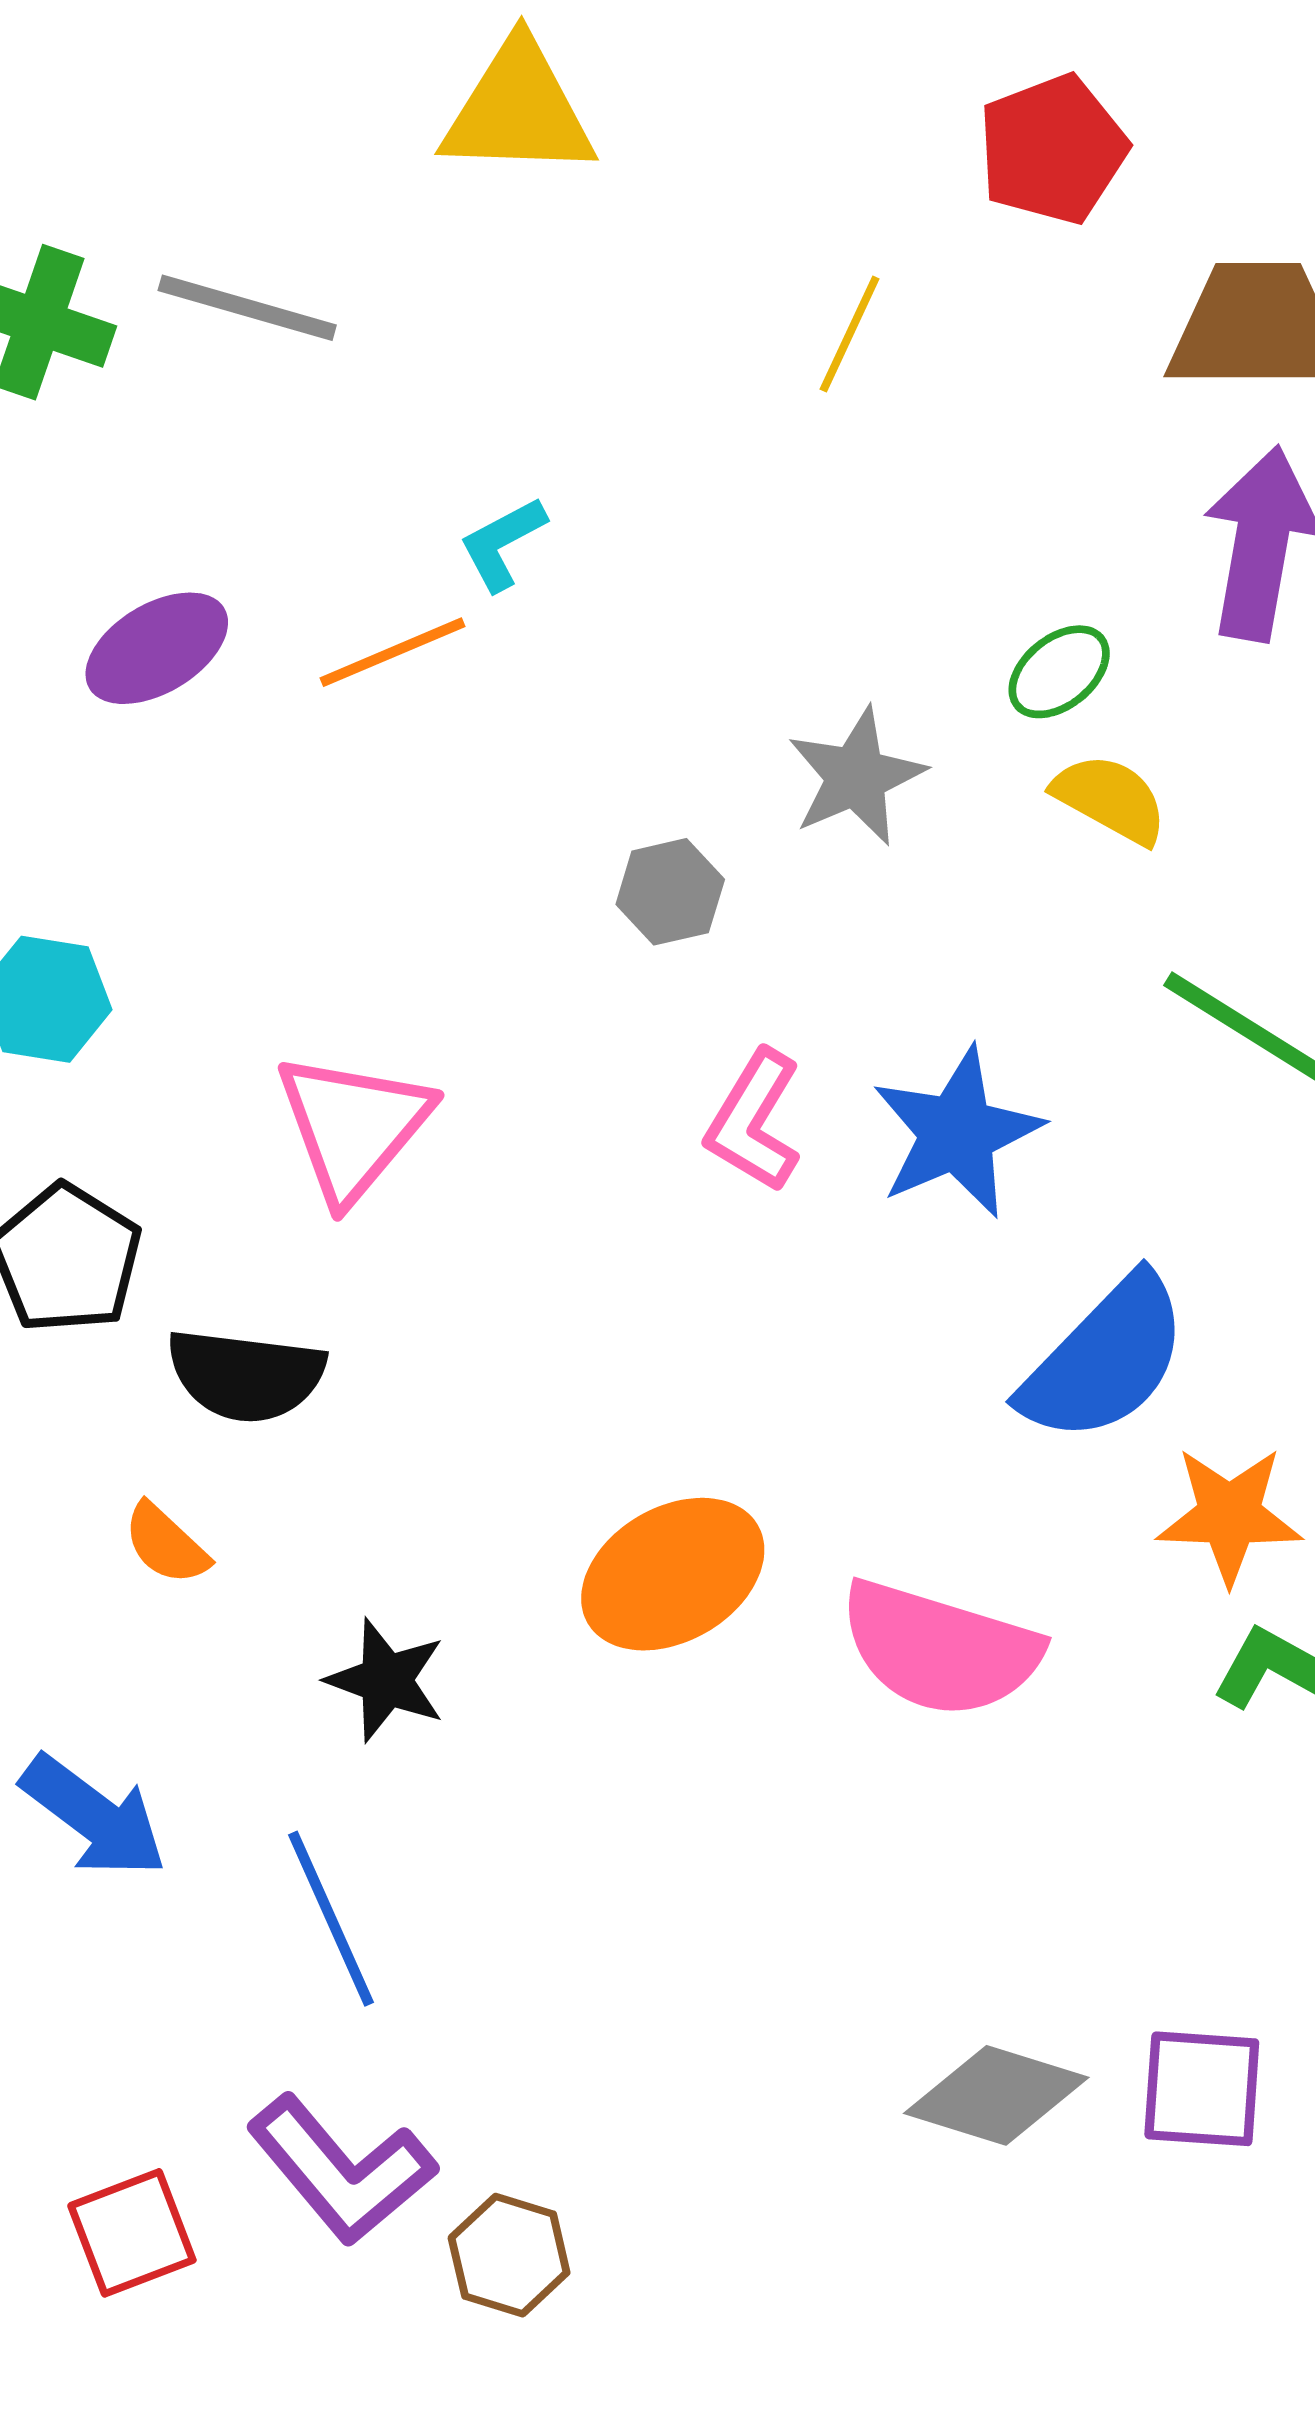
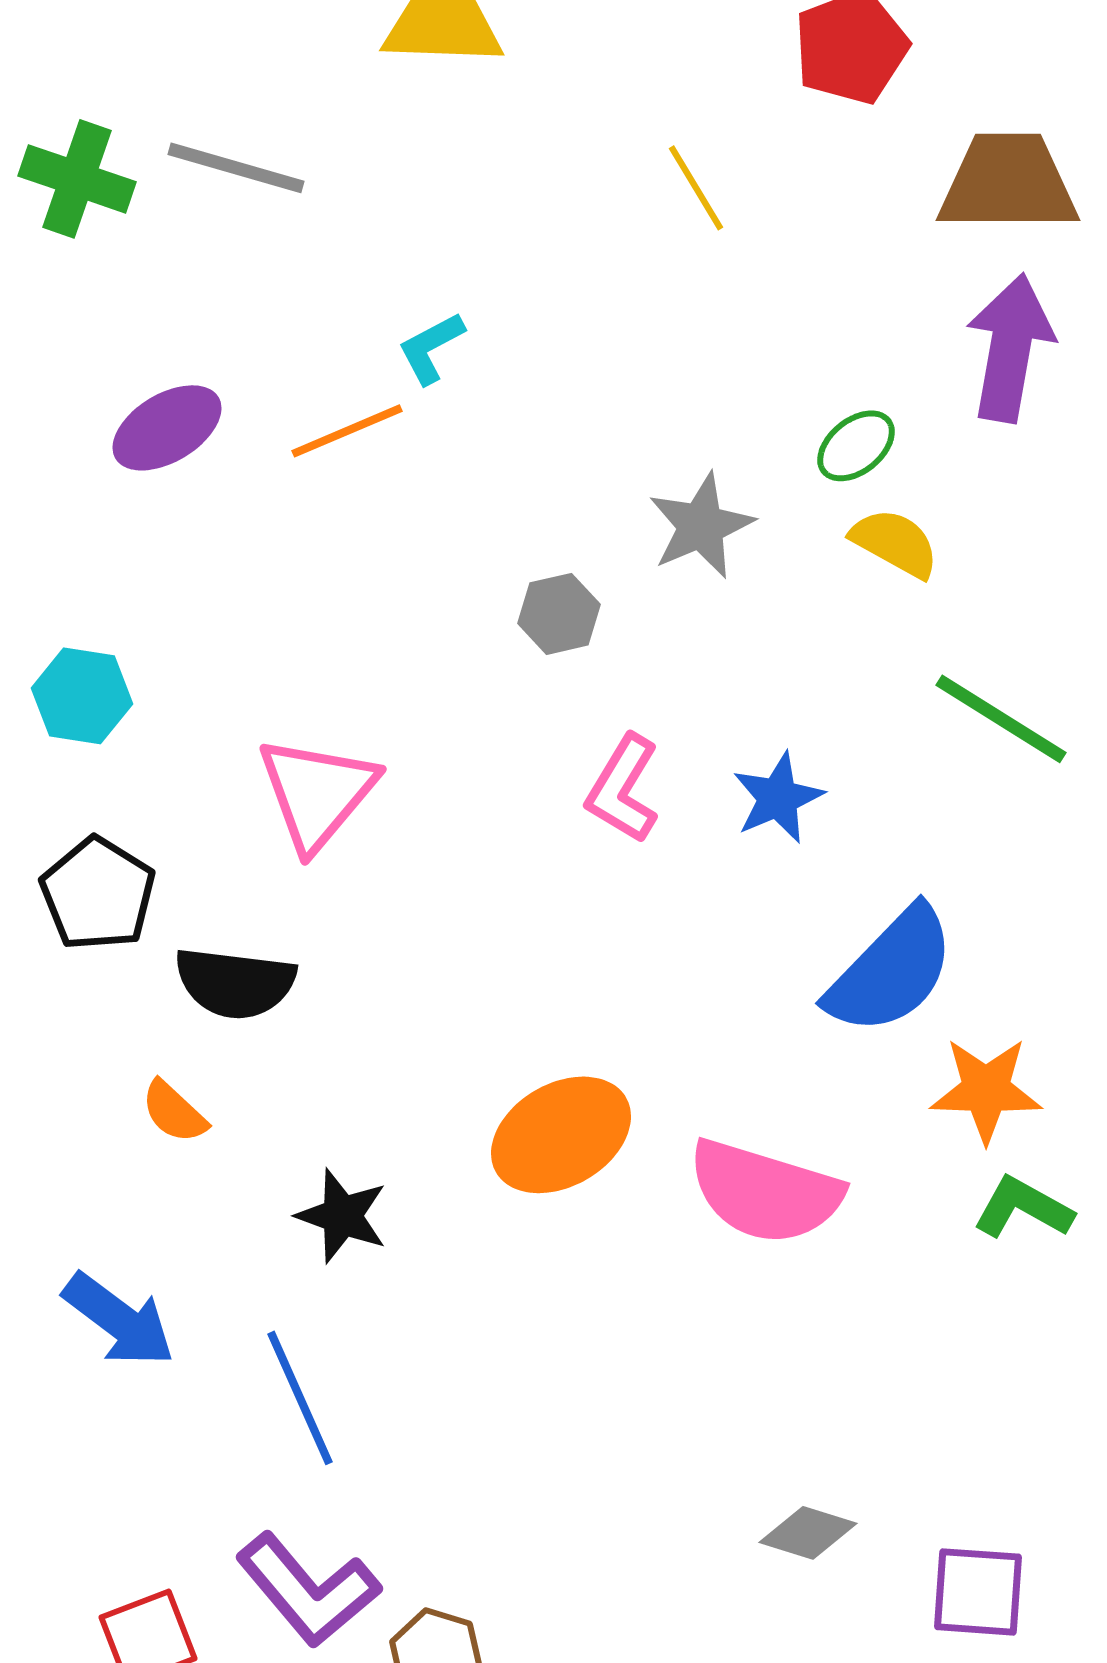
yellow line: (850, 334) -> (696, 188), turned -56
blue star: (957, 1133) -> (778, 798), size x0.7
purple square: (1202, 2089) -> (978, 1592), moved
gray diamond: (996, 2095) -> (808, 1533), size x0.7

